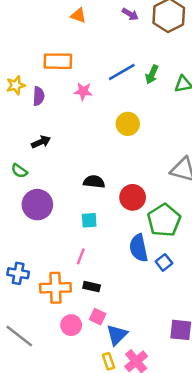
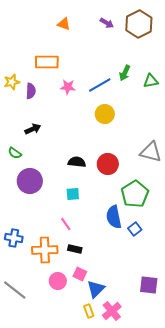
blue line: (122, 72) -> (100, 85), moved
red circle: (133, 197) -> (108, 164), moved
pink line: (81, 256) -> (66, 224), turned -56

